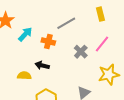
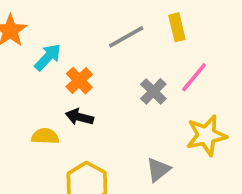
yellow rectangle: (100, 14) -> (177, 27), moved
orange cross: (48, 41) -> (79, 81), moved, turned 32

